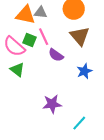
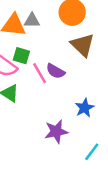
pink line: (44, 37) -> (40, 73), moved
blue star: (84, 71) -> (85, 108), moved

